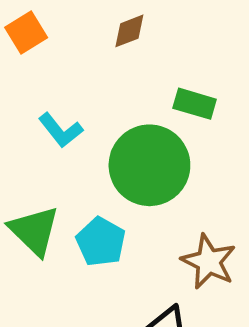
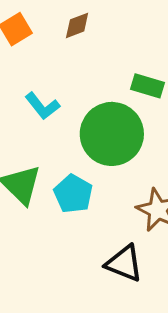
brown diamond: (129, 31) -> (77, 25), moved

